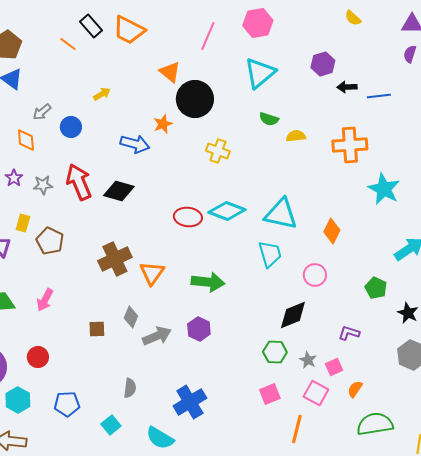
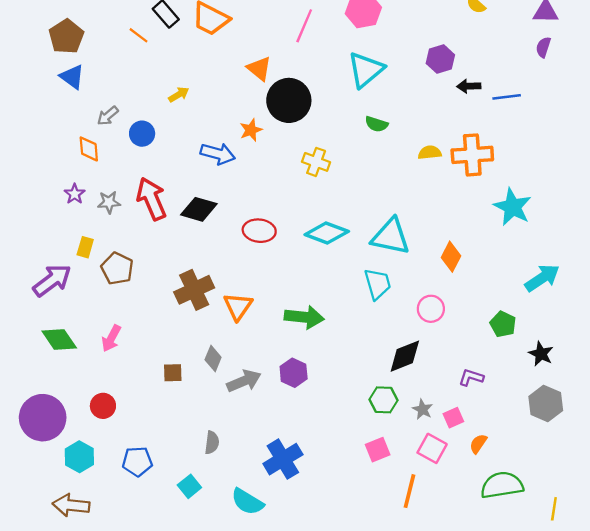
yellow semicircle: (296, 136) -> (430, 153), moved
red ellipse: (188, 217) -> (259, 231), moved

